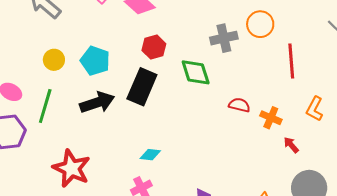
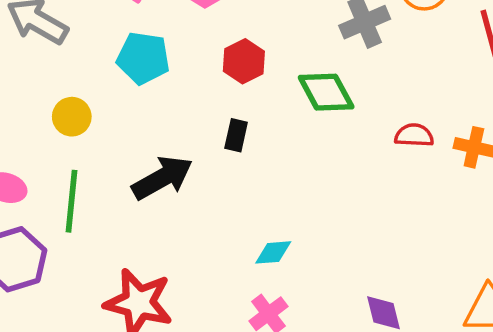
cyan pentagon: (95, 61) -> (143, 58), moved
black rectangle: (142, 87) -> (236, 135), size x0.5

